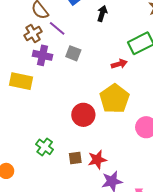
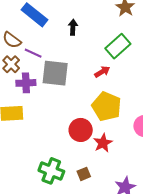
gray square: (73, 53) -> (55, 73), size x1.8
green cross: (45, 147) -> (51, 171), size x1.4
red star: (97, 160) -> (103, 143), moved

